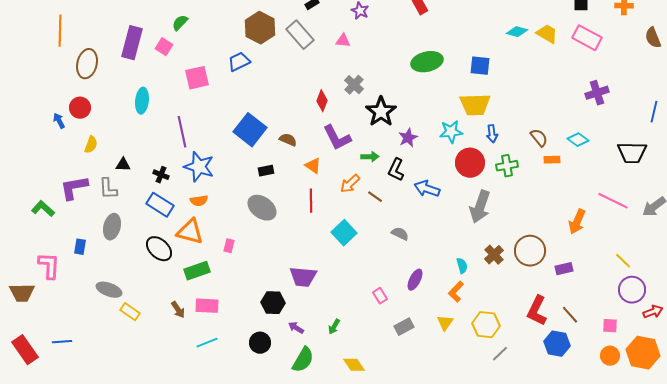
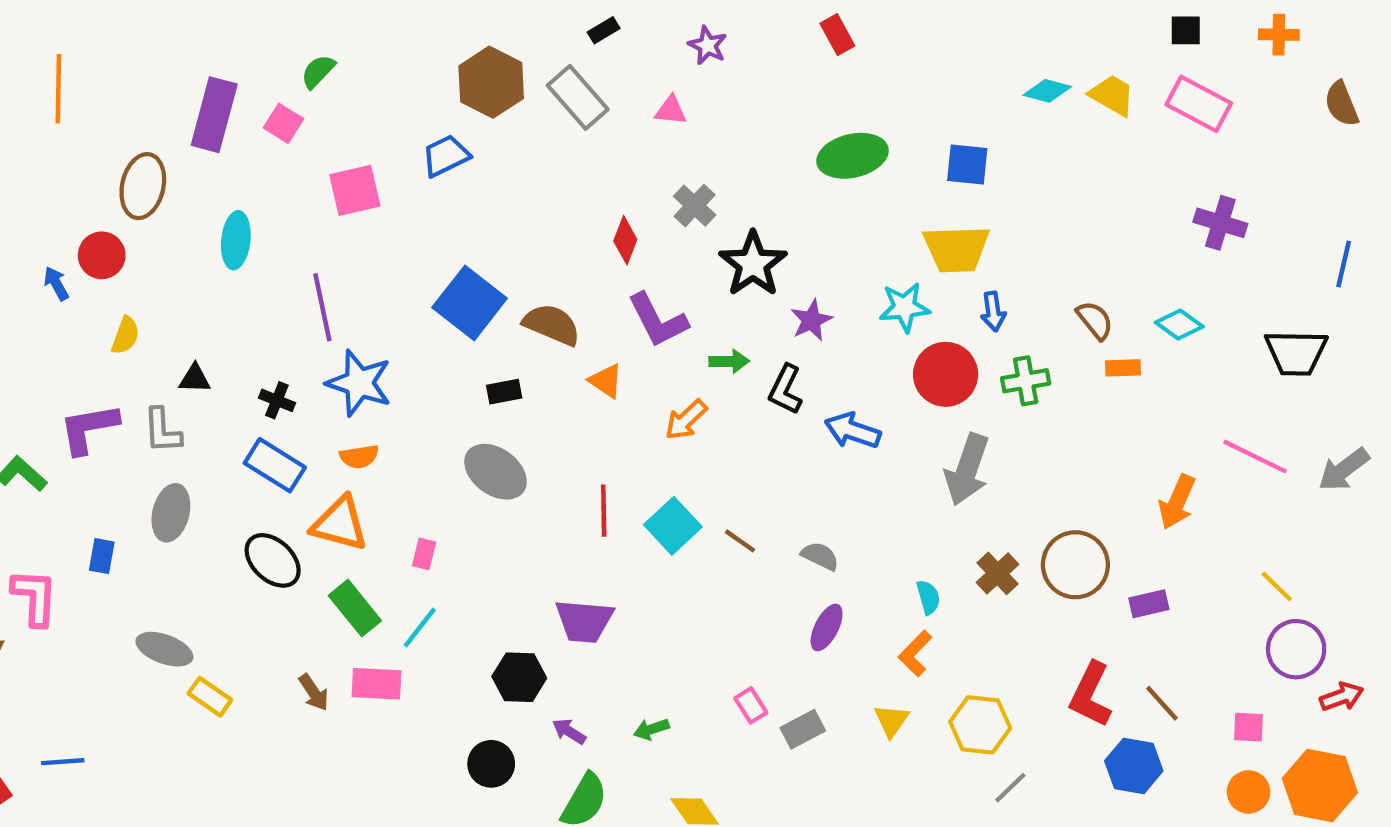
brown ellipse: (87, 64) -> (143, 186), moved
purple cross: (597, 93) -> (1220, 223), turned 35
brown semicircle: (288, 140) -> (552, 325), size x1.5
brown line: (375, 197) -> (740, 541), moved
red line: (311, 201) -> (604, 511), moved
gray semicircle: (400, 234) -> (820, 556), moved
green rectangle: (197, 271) -> (355, 608), turned 70
pink rectangle: (380, 296) -> (751, 705), moved
green arrow: (334, 327) -> (651, 729), turned 42
cyan line: (207, 343) -> (420, 627), moved, turned -30

